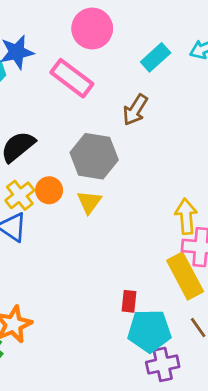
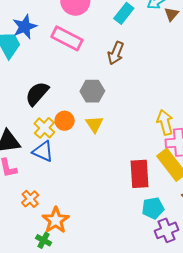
gray hexagon: (94, 156) -> (92, 91), size x0.7
red rectangle: (129, 301) -> (140, 174), moved, size x1.8
cyan pentagon: (149, 331) -> (153, 208), size x0.7

